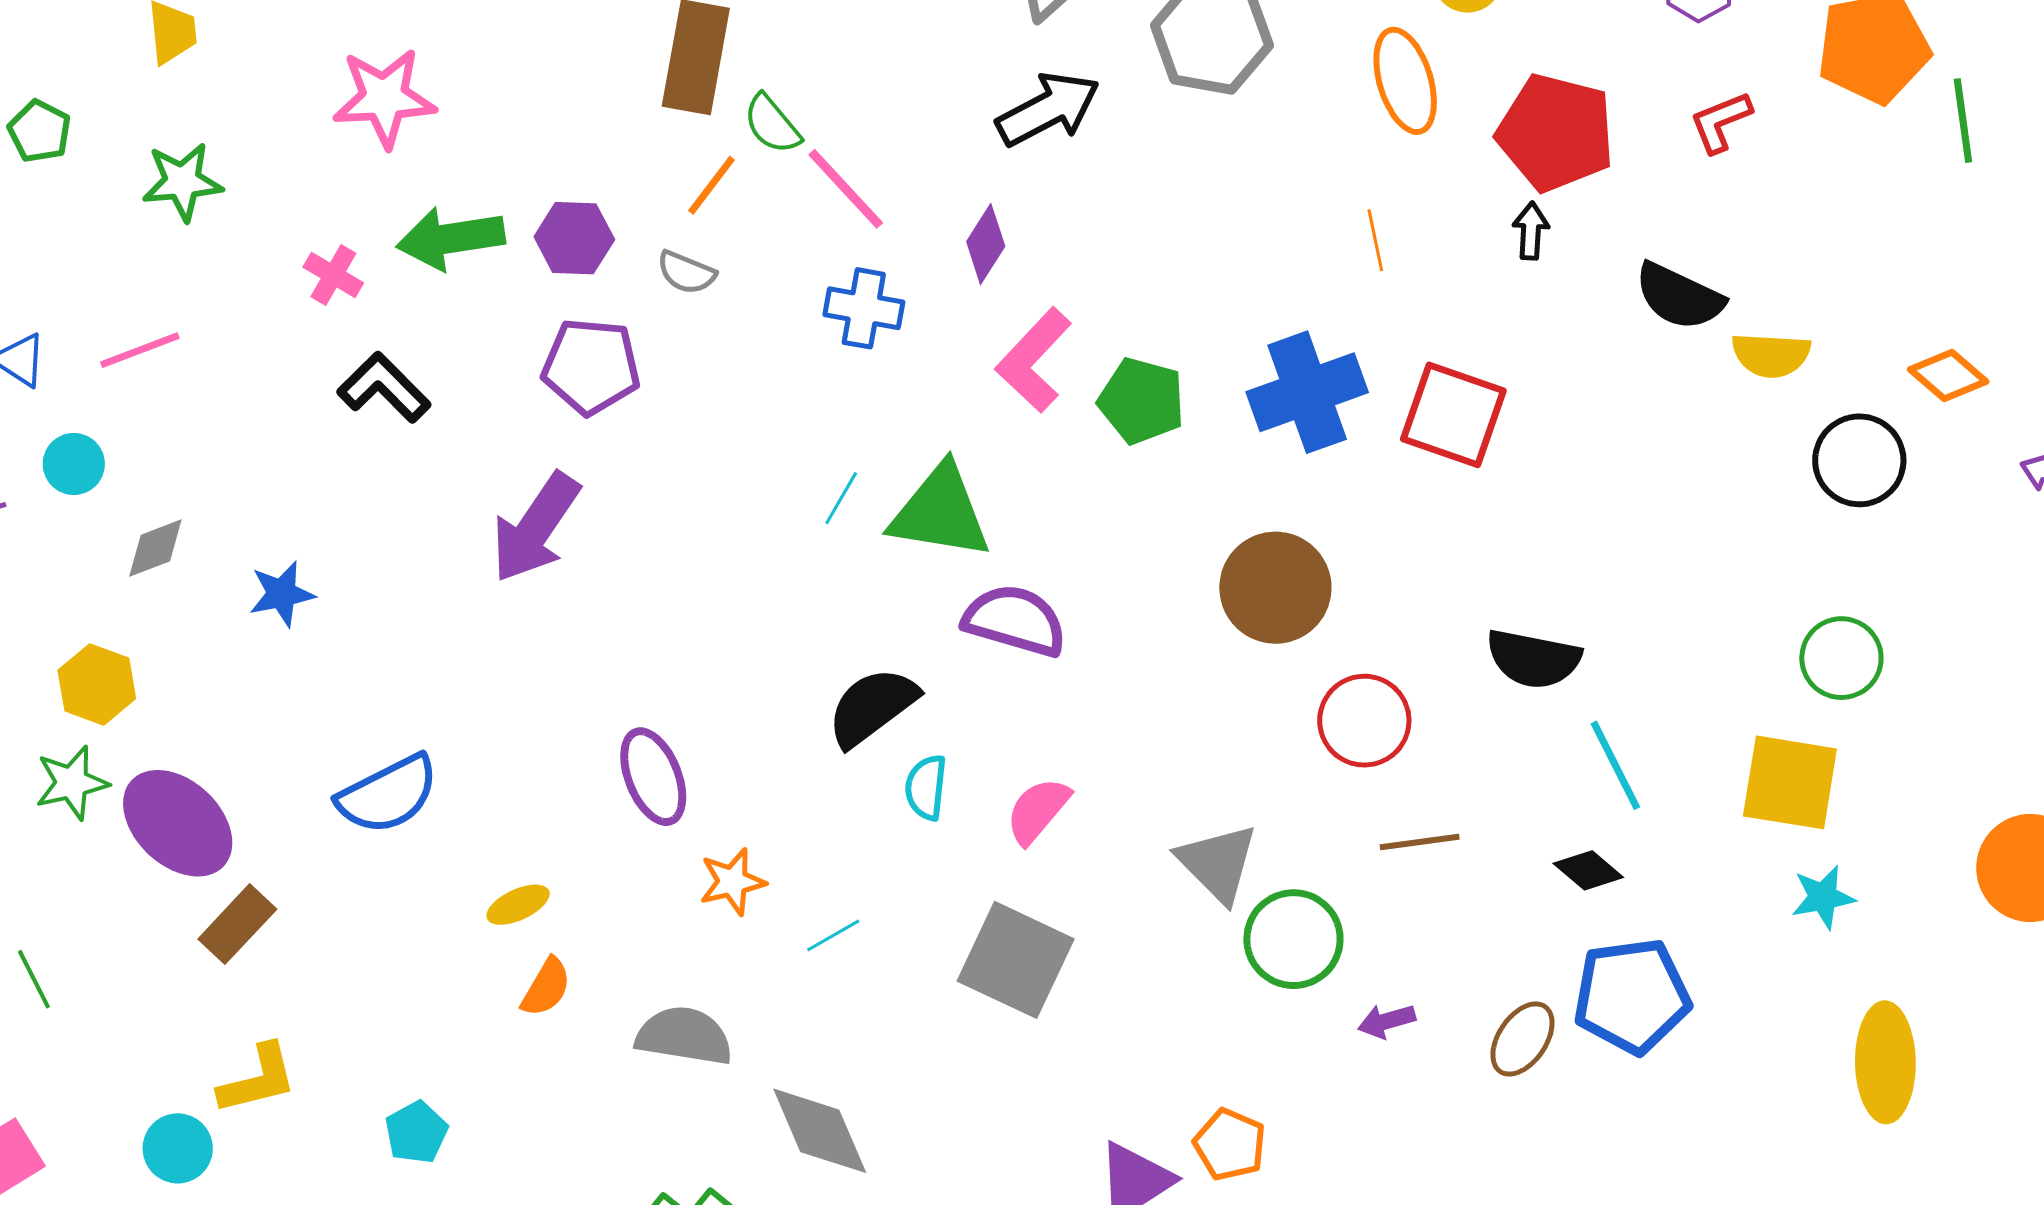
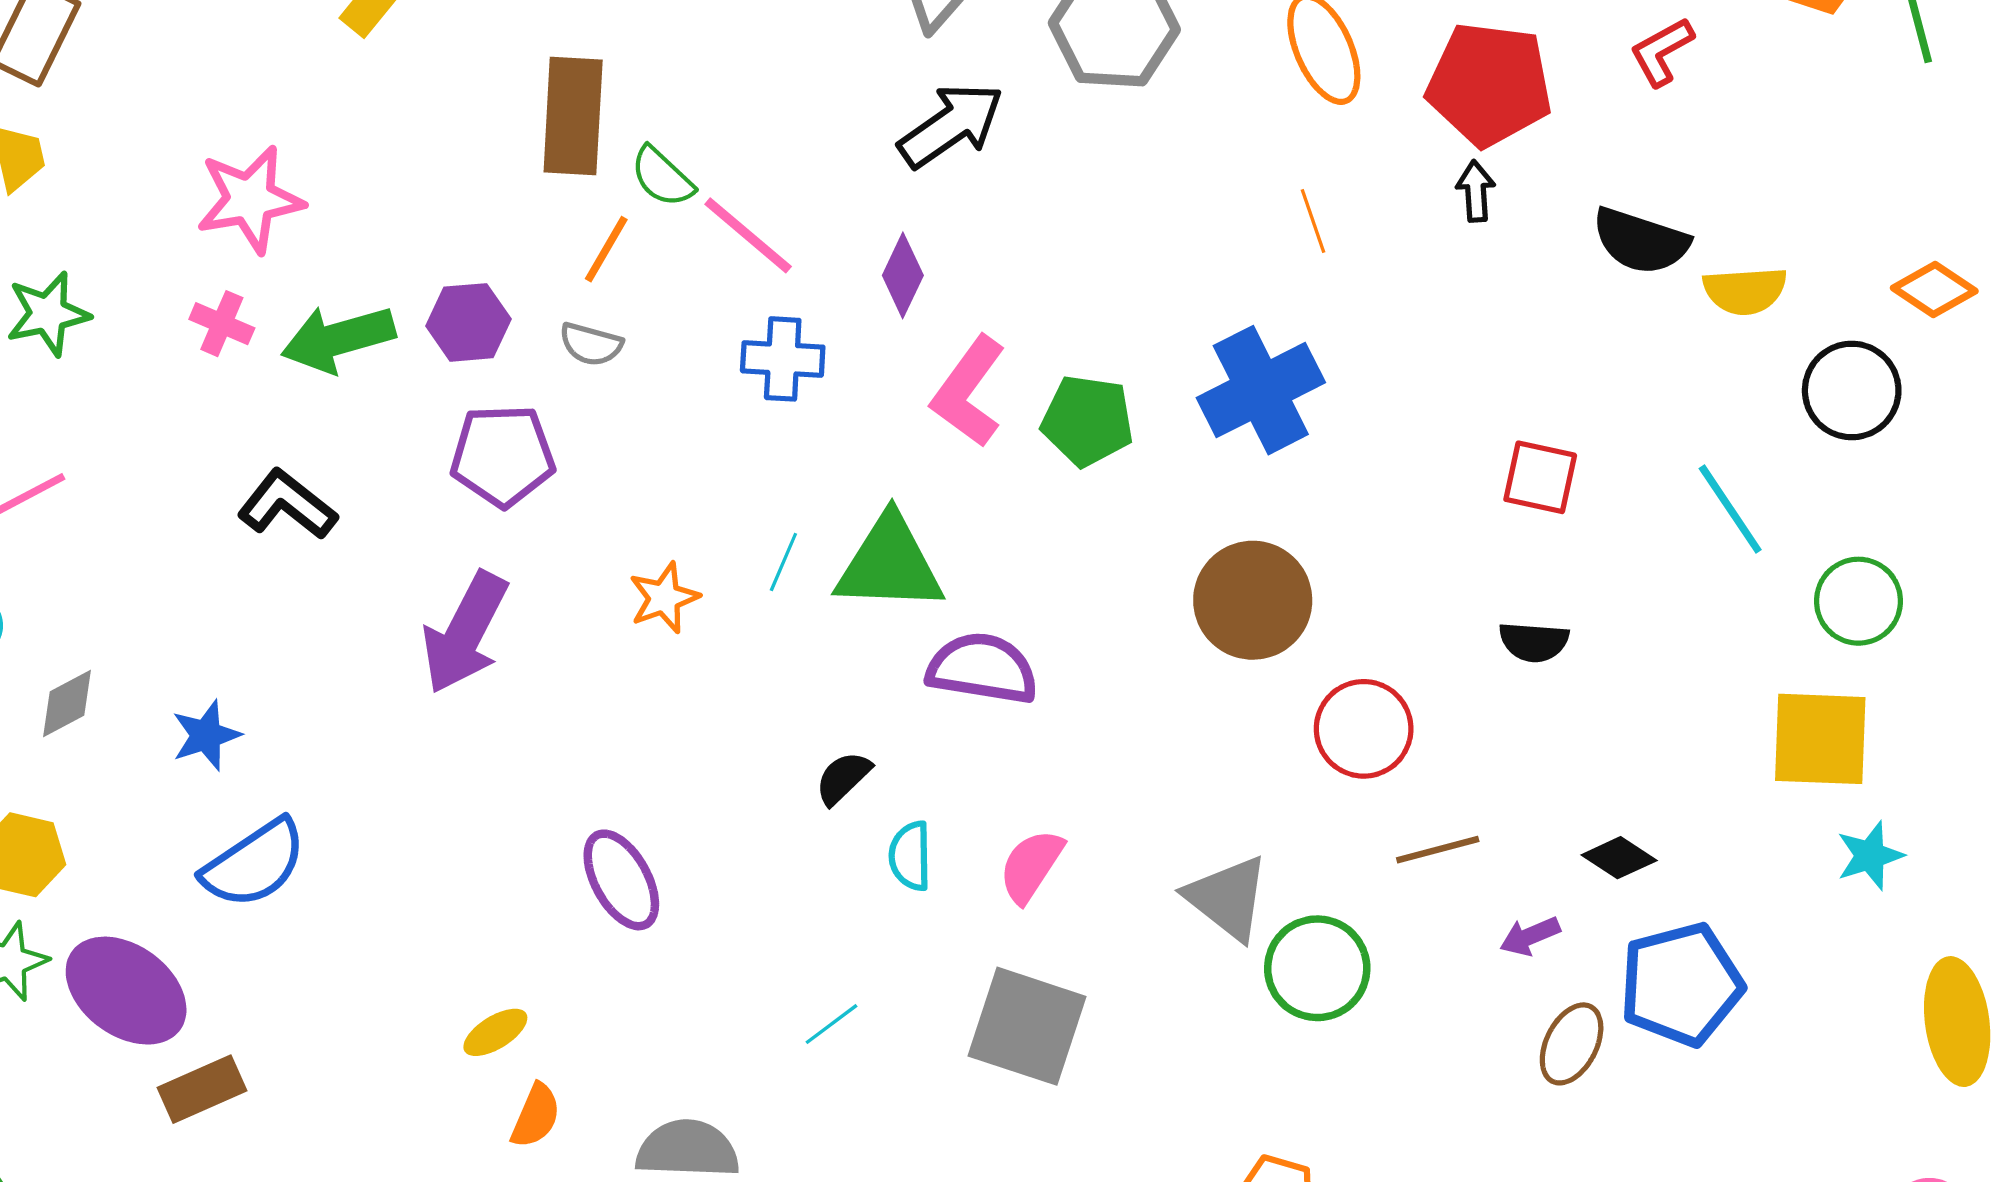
pink cross: (333, 275) -> (222, 324), moved
red square: (1453, 415) -> (1540, 477), moved, size x0.7
black semicircle: (1533, 659) -> (1534, 642), size x0.7
black semicircle: (872, 707) -> (843, 778), size x0.6
cyan line: (1615, 765) -> (1730, 509), moved
blue semicircle: (388, 794) -> (254, 864), moved
orange star: (732, 882) -> (664, 598), moved
brown rectangle: (237, 924) -> (202, 1089), turned 30
purple arrow: (1387, 1021) -> (1530, 936), moved

